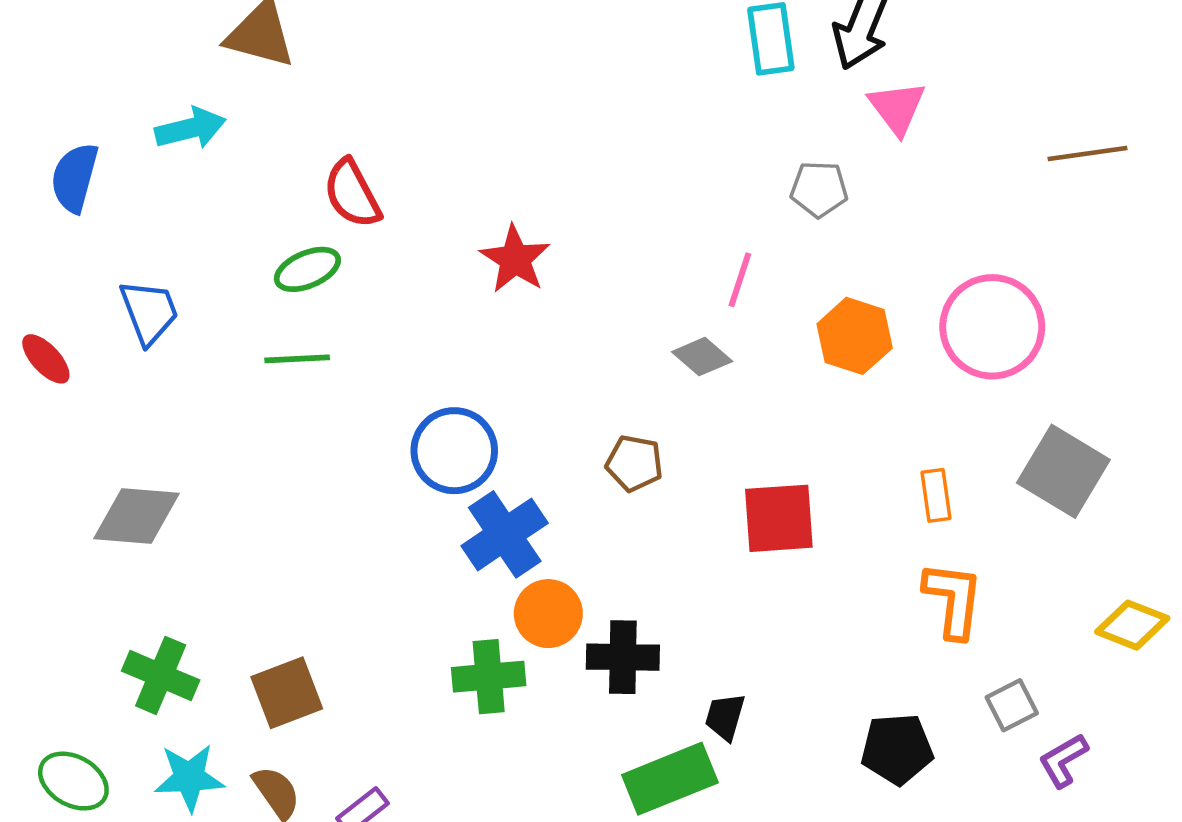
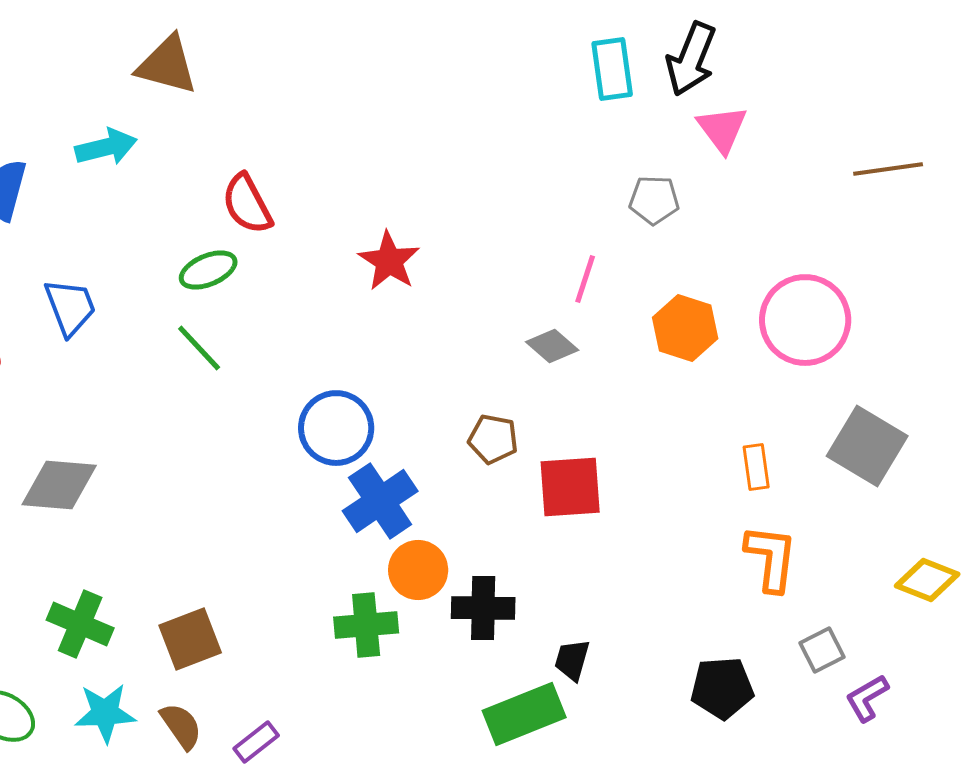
green line: (297, 359) -> (199, 348), turned 50
red square: (779, 518) -> (570, 487), moved

